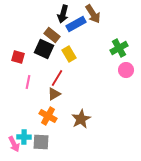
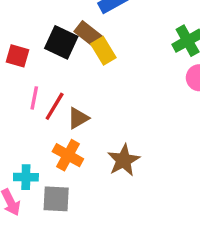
brown rectangle: (52, 35) -> (88, 34), moved
red line: (57, 78) -> (55, 106), moved
cyan cross: (24, 137) -> (26, 177), moved

